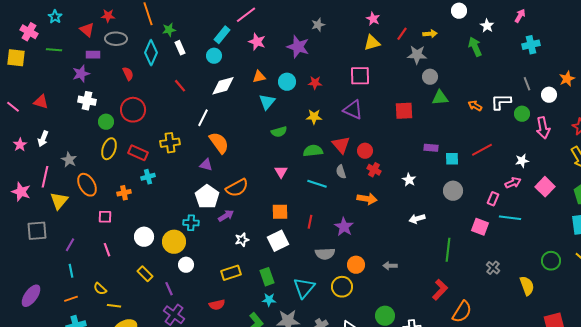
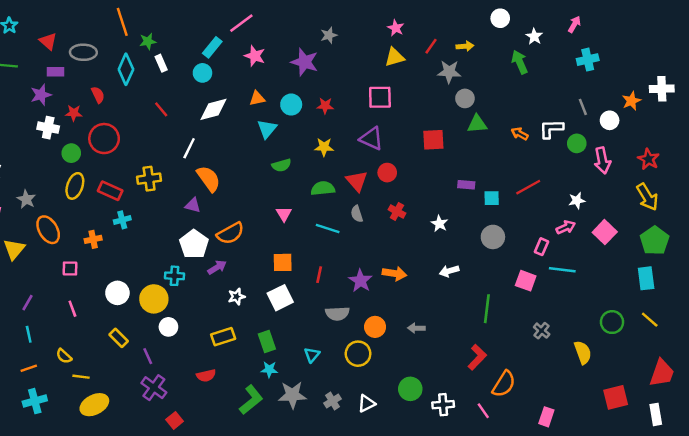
red star: (108, 16) -> (74, 113), moved
red circle: (365, 151) -> (387, 173), moved
orange arrow: (367, 199) -> (394, 273), moved
cyan triangle: (304, 288) -> (312, 355), size x0.6

